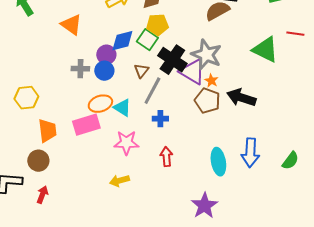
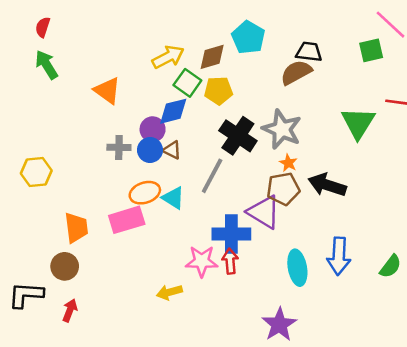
green square: (147, 40) -> (187, 83), moved
green triangle: (265, 50) -> (358, 123), turned 36
brown triangle: (141, 71) -> (172, 150), moved, turned -42
purple triangle: (192, 72) -> (264, 212), moved
yellow hexagon: (26, 98) -> (36, 172), moved
brown pentagon: (207, 101) -> (283, 189), turned -30
blue cross: (160, 119) -> (231, 234), moved, size x1.8
pink star: (126, 143) -> (202, 261), moved

